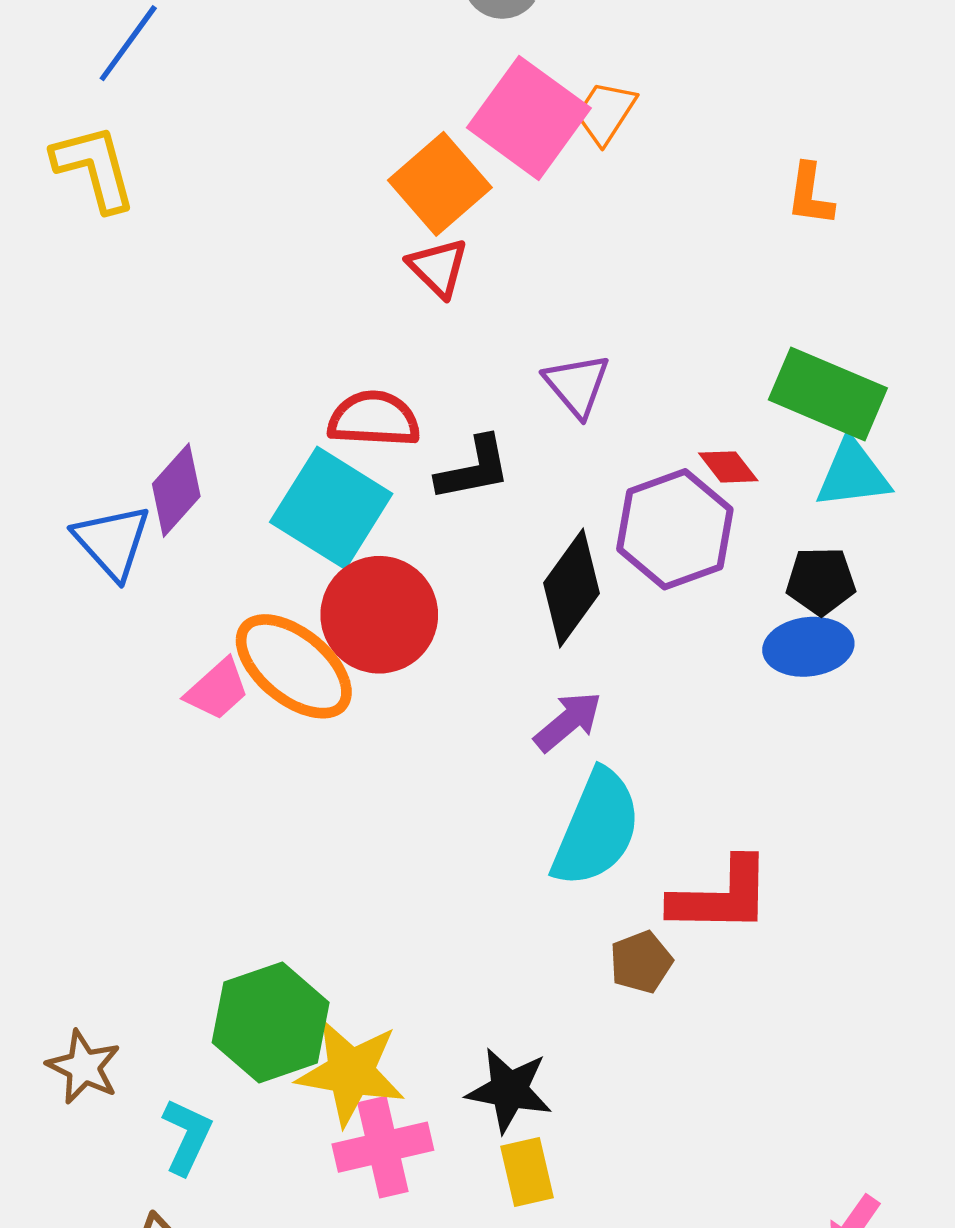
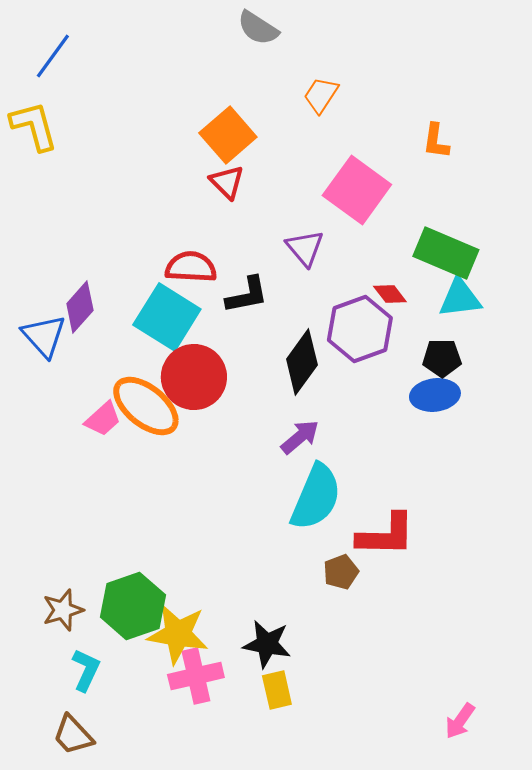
pink square: (529, 118) -> (357, 190), moved
brown star: (84, 1067) -> (63, 610), moved, turned 30

